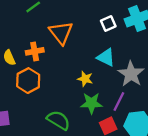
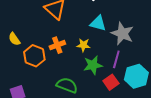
orange cross: (35, 51) -> (57, 45), moved

